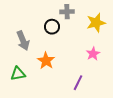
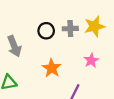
gray cross: (67, 12) -> (70, 29), moved
orange star: (46, 61) -> (52, 68), moved

